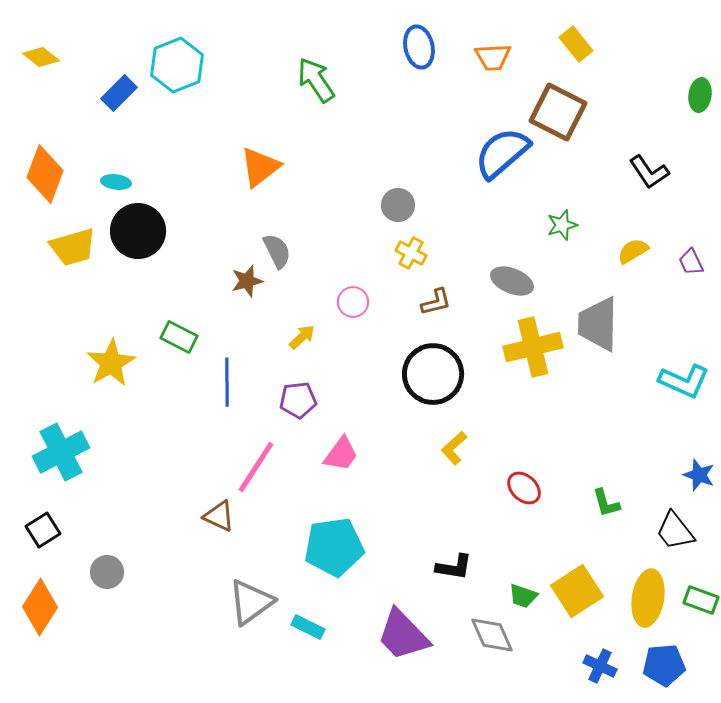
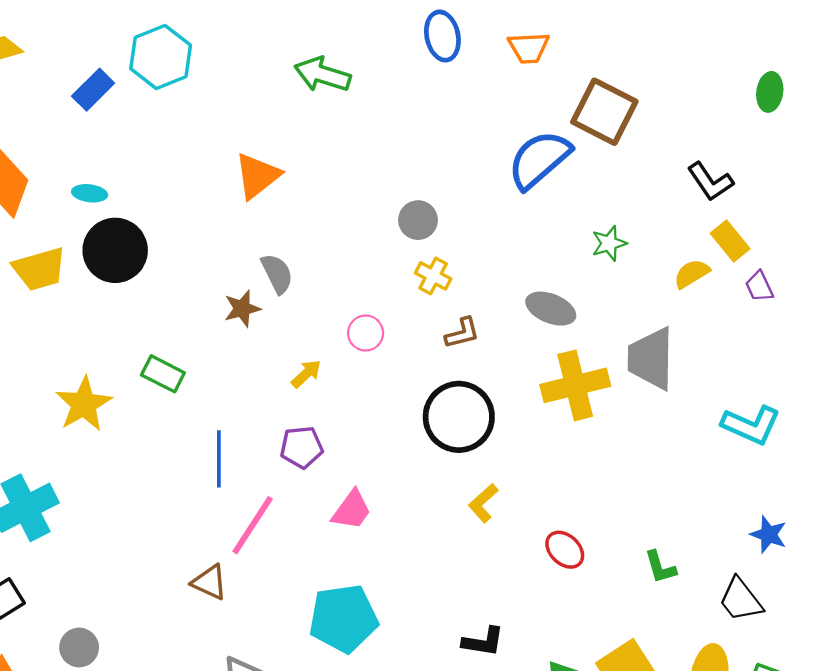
yellow rectangle: (576, 44) -> (730, 241), moved
green arrow: (316, 80) -> (322, 74), turned -39
blue line: (227, 382) -> (219, 459), moved

